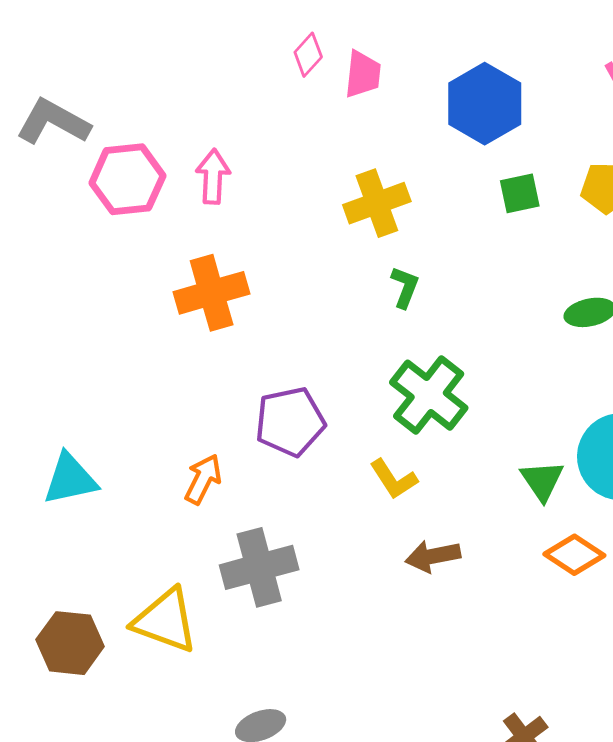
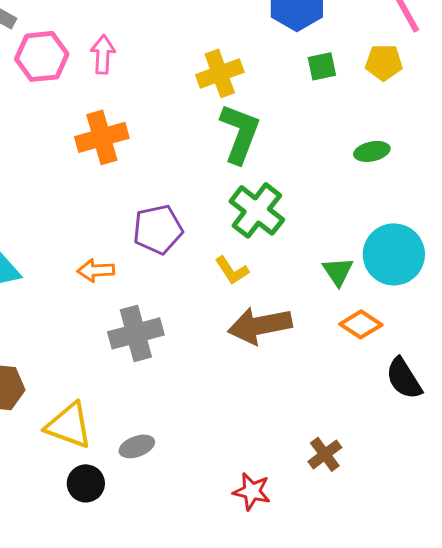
green L-shape: (405, 287) -> (240, 133), size x2.0
orange arrow: (203, 479) -> (96, 270), turned -120
brown arrow: (433, 556) -> (260, 325), size x1.6
yellow triangle: (165, 621) -> (69, 425), moved

